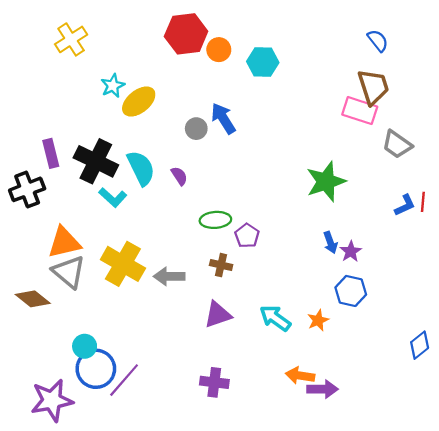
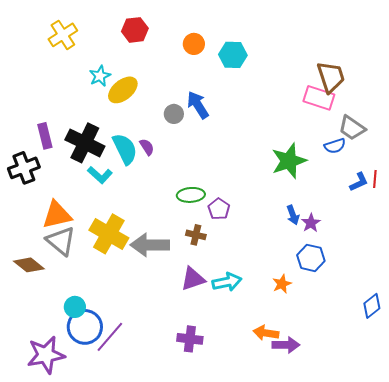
red hexagon: (186, 34) -> (135, 30), moved, size x0.7
blue semicircle: (378, 41) -> (335, 146), moved, turned 110
purple semicircle: (179, 176) -> (147, 147), moved
gray arrow: (169, 276) -> (150, 245), size x1.4
cyan arrow: (275, 318) -> (227, 282), moved, turned 132

